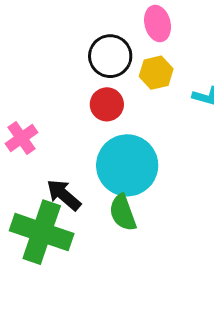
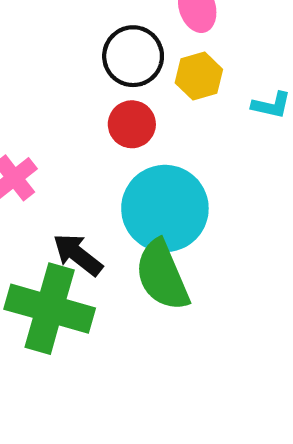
green semicircle: (123, 213) -> (162, 275), size x1.4

